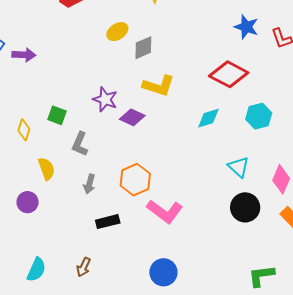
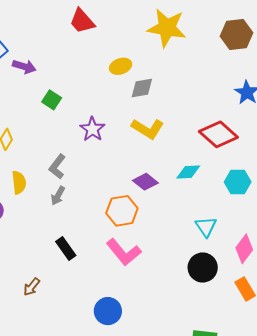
green square: (57, 115) -> (52, 100), moved
purple diamond: (132, 117) -> (145, 182), moved
orange hexagon: (135, 180) -> (122, 211), moved
gray arrow: (89, 184) -> (58, 196), moved
black rectangle: (108, 222) -> (66, 248), turned 55

